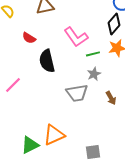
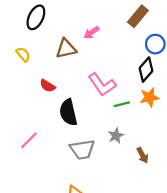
gray star: (94, 74) -> (116, 136), moved
gray trapezoid: (77, 93) -> (82, 149), moved

